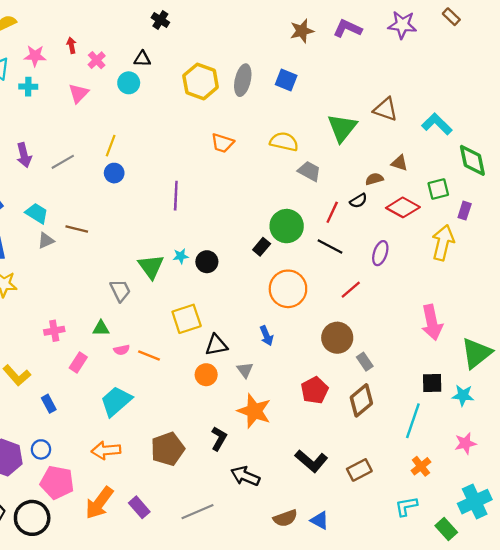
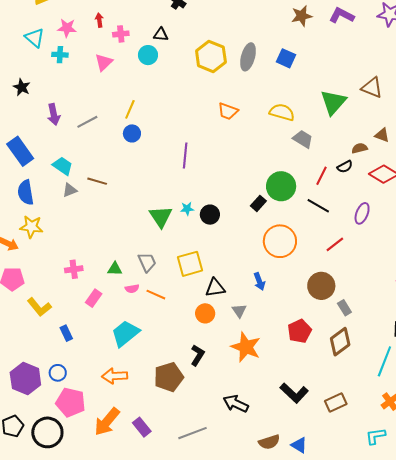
pink cross: (97, 60) -> (121, 34), turned 35
gray trapezoid: (120, 291) -> (147, 262), moved
black L-shape: (219, 439) -> (198, 355), moved

